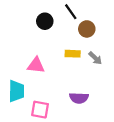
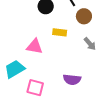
yellow rectangle: (73, 54) -> (60, 32), moved
cyan trapezoid: (16, 91) -> (15, 69), turned -125

